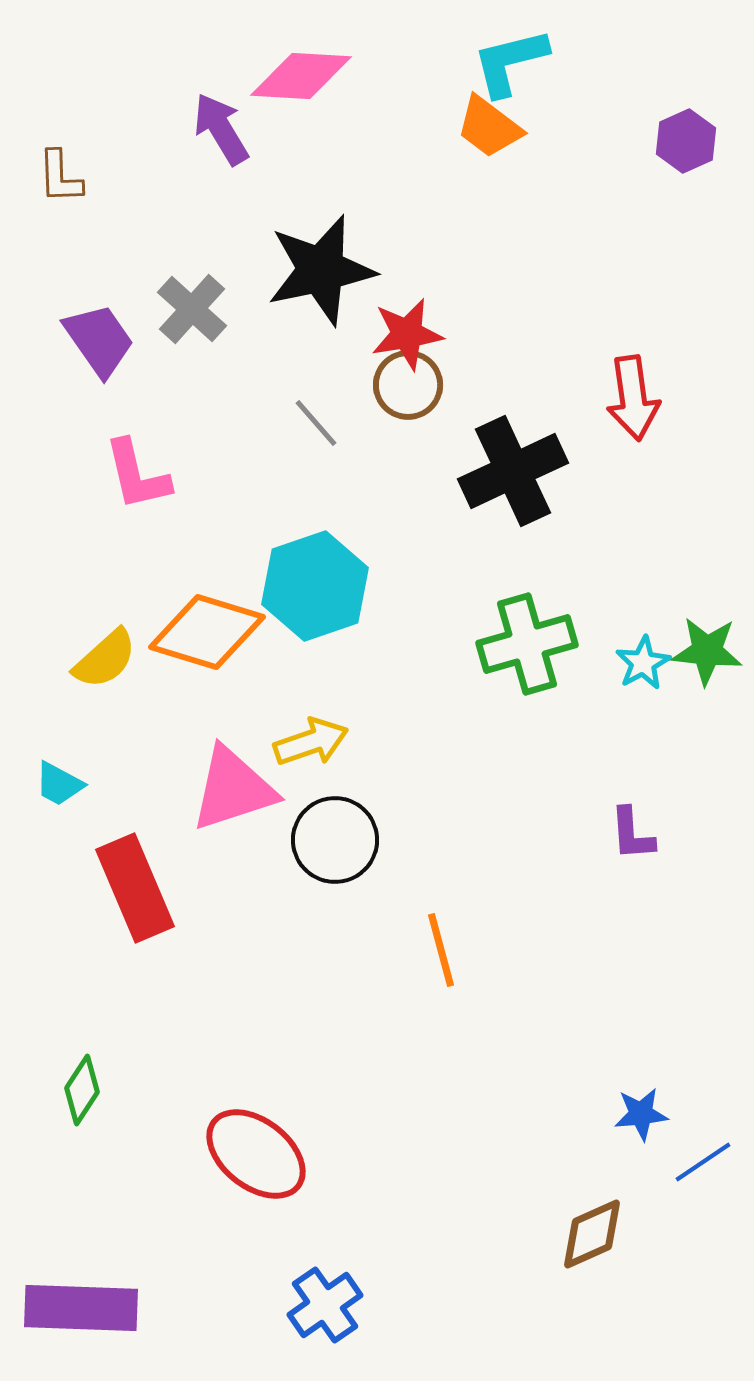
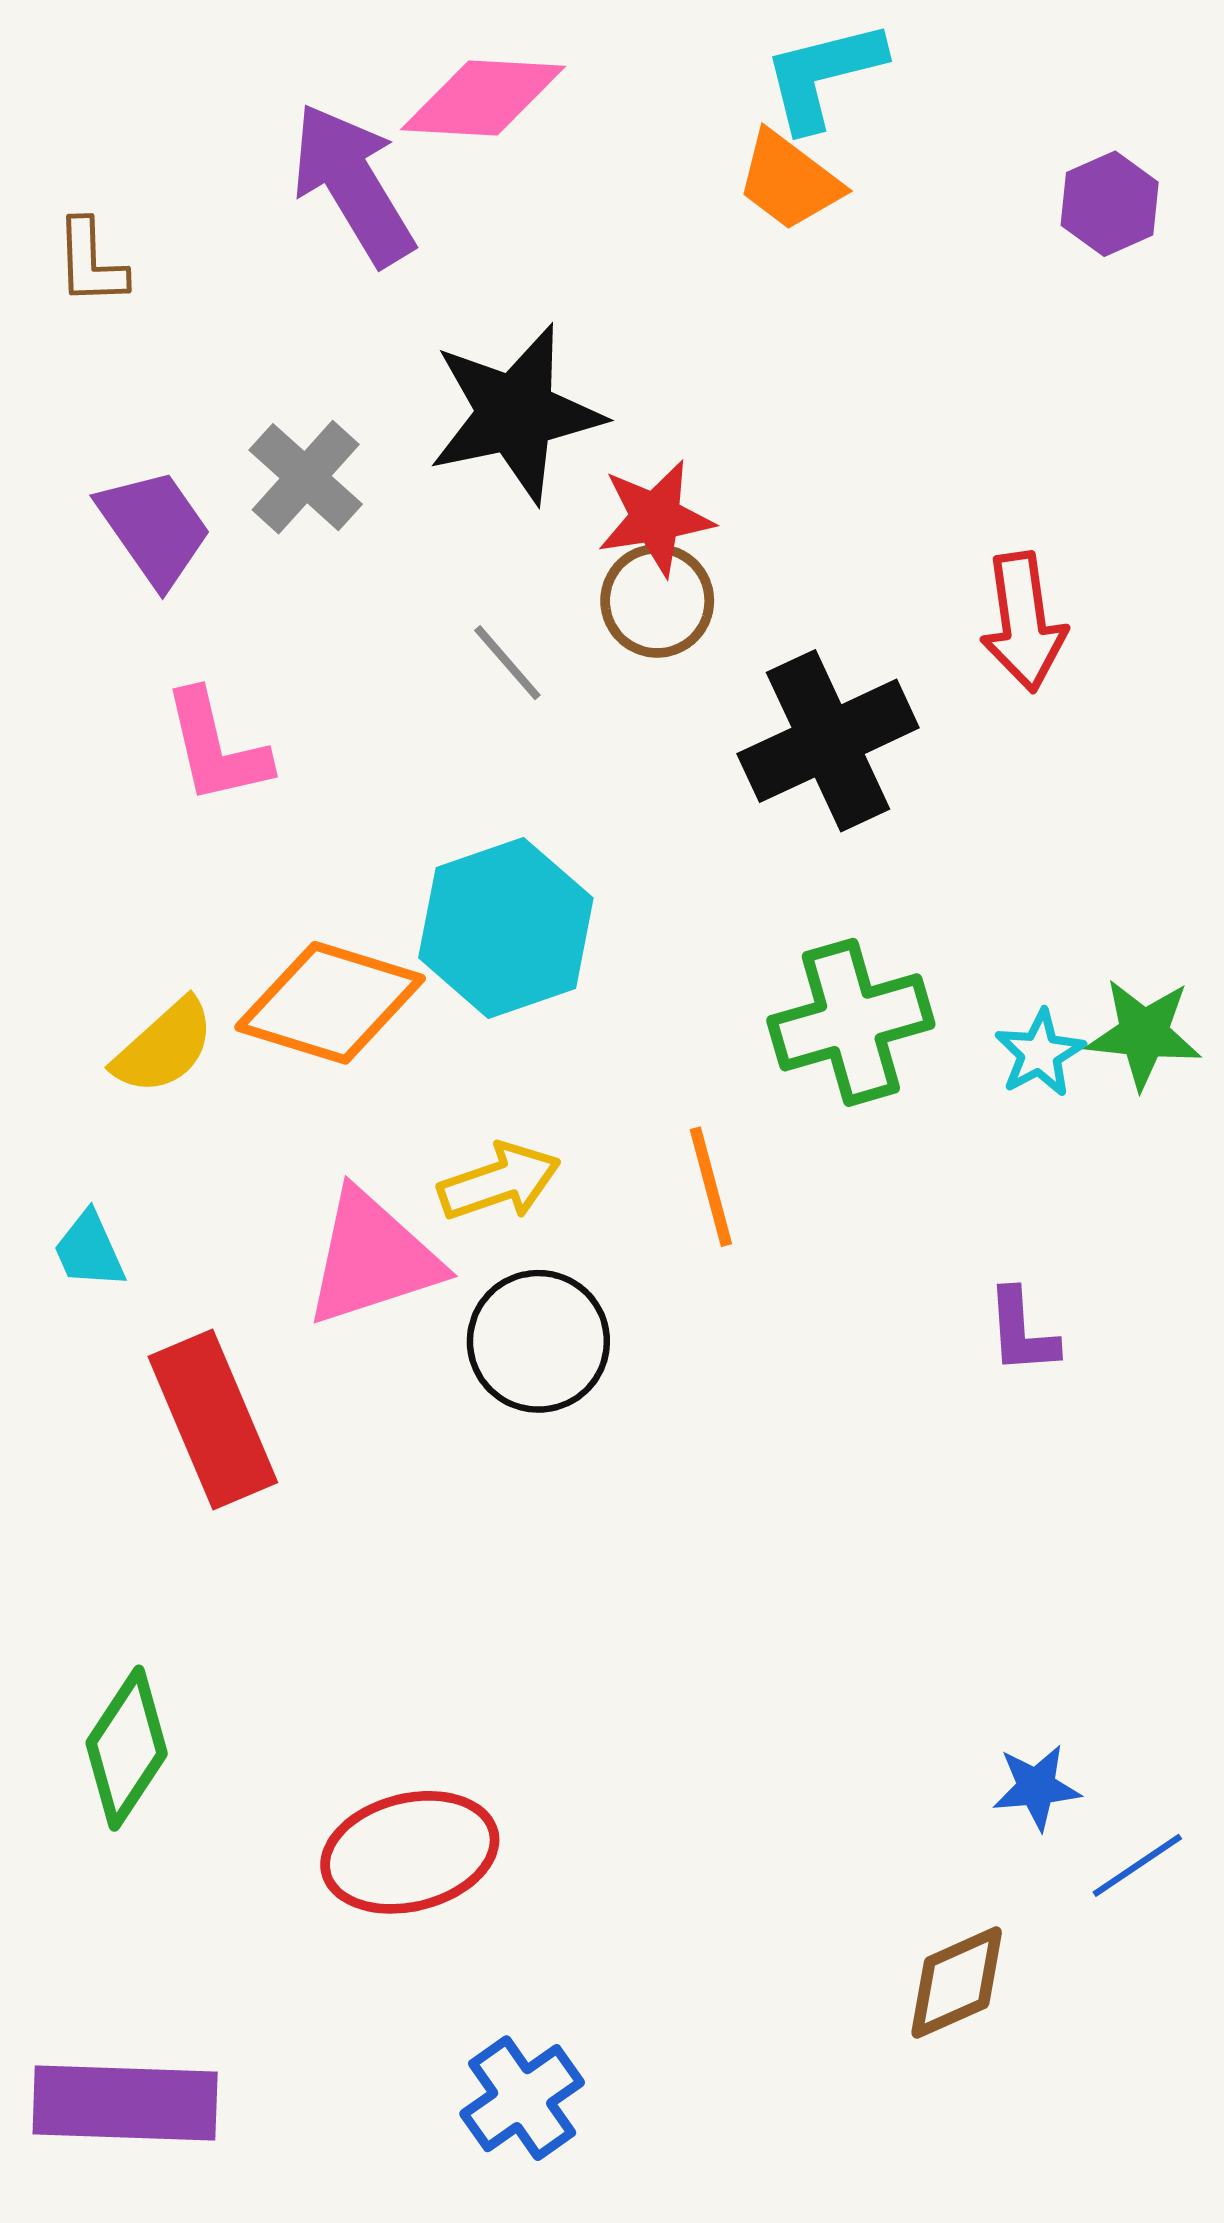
purple arrow: (221, 129) -> (353, 184), size x1.4
cyan trapezoid: (59, 784) -> (89, 1250), turned 38
orange line: (441, 950) -> (711, 1187), moved
green diamond: (82, 1090) -> (127, 1748), size x1.4
red ellipse: (256, 1154) -> (410, 1852), turned -52

